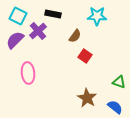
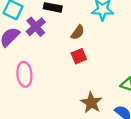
red square: (85, 56) -> (79, 56), moved, turned 32

